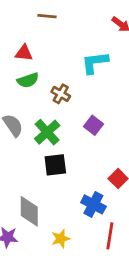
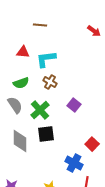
cyan L-shape: (95, 63) -> (46, 59), moved
green semicircle: (28, 80) -> (21, 83), moved
gray diamond: (29, 211) -> (20, 141), moved

